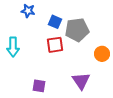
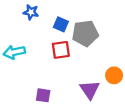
cyan arrow: (13, 47) -> (14, 52), turned 78
orange circle: (102, 54) -> (114, 75), moved

